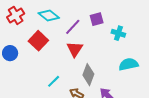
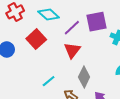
purple square: (97, 19) -> (96, 22), size x1.5

